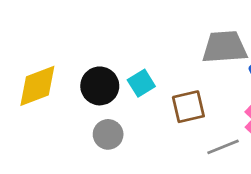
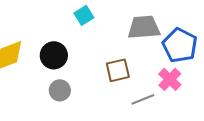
cyan square: (141, 83) -> (84, 15), moved

